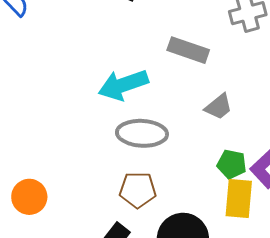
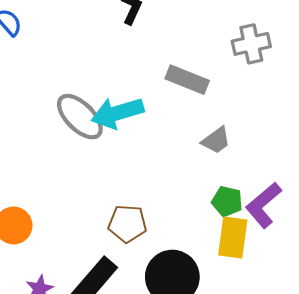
gray ellipse: (142, 133) -> (80, 117), moved, turned 39

